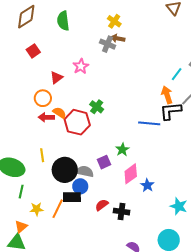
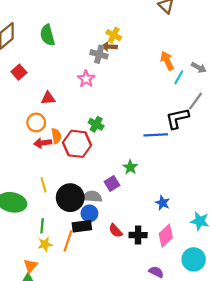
yellow cross: (114, 21) -> (114, 35), moved
pink star: (81, 66) -> (86, 79), moved
red triangle: (56, 78) -> (48, 98), turned 40
orange arrow: (167, 95) -> (167, 61), moved
orange semicircle: (59, 113) -> (56, 136), turned 56
pink diamond: (131, 174) -> (166, 236), moved
green line: (21, 192) -> (42, 226), moved
red semicircle: (102, 205) -> (116, 231), turned -88

